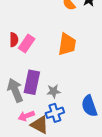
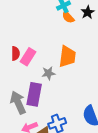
gray star: (54, 91) -> (48, 73), moved

